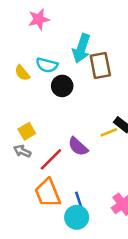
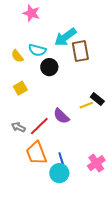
pink star: (39, 19) -> (31, 13), turned 30
cyan arrow: (81, 48) -> (65, 37), turned 35
yellow square: (27, 131) -> (20, 88), moved
gray arrow: (22, 151) -> (18, 127), moved

